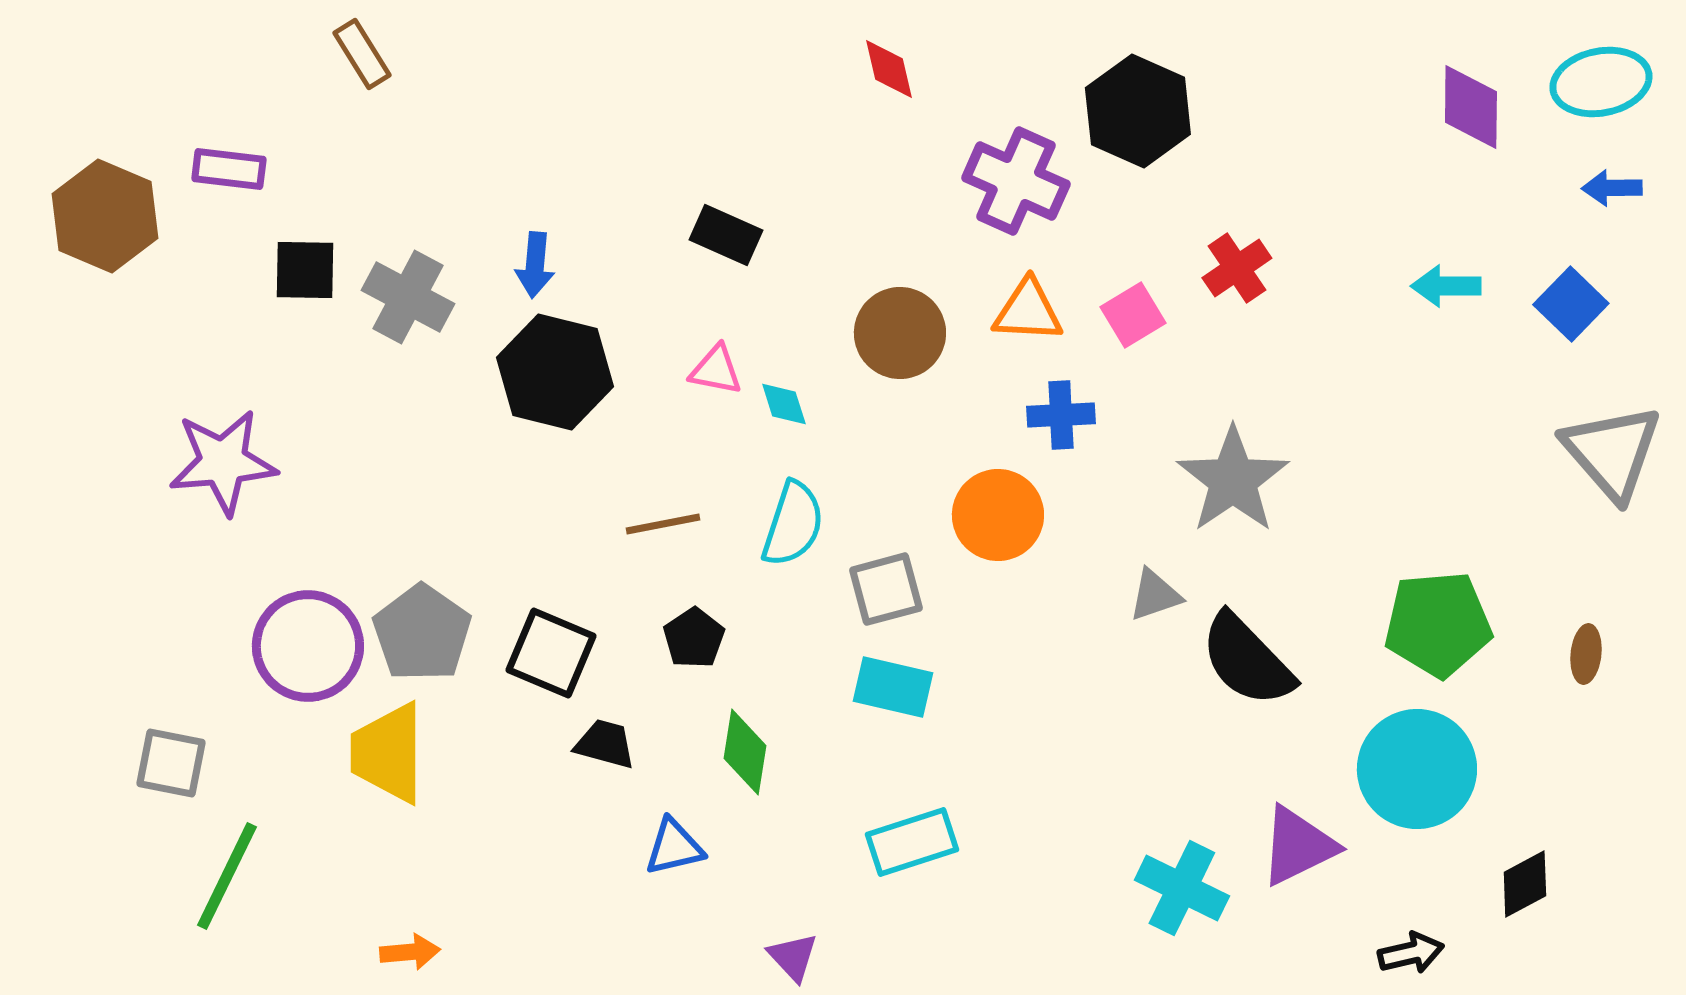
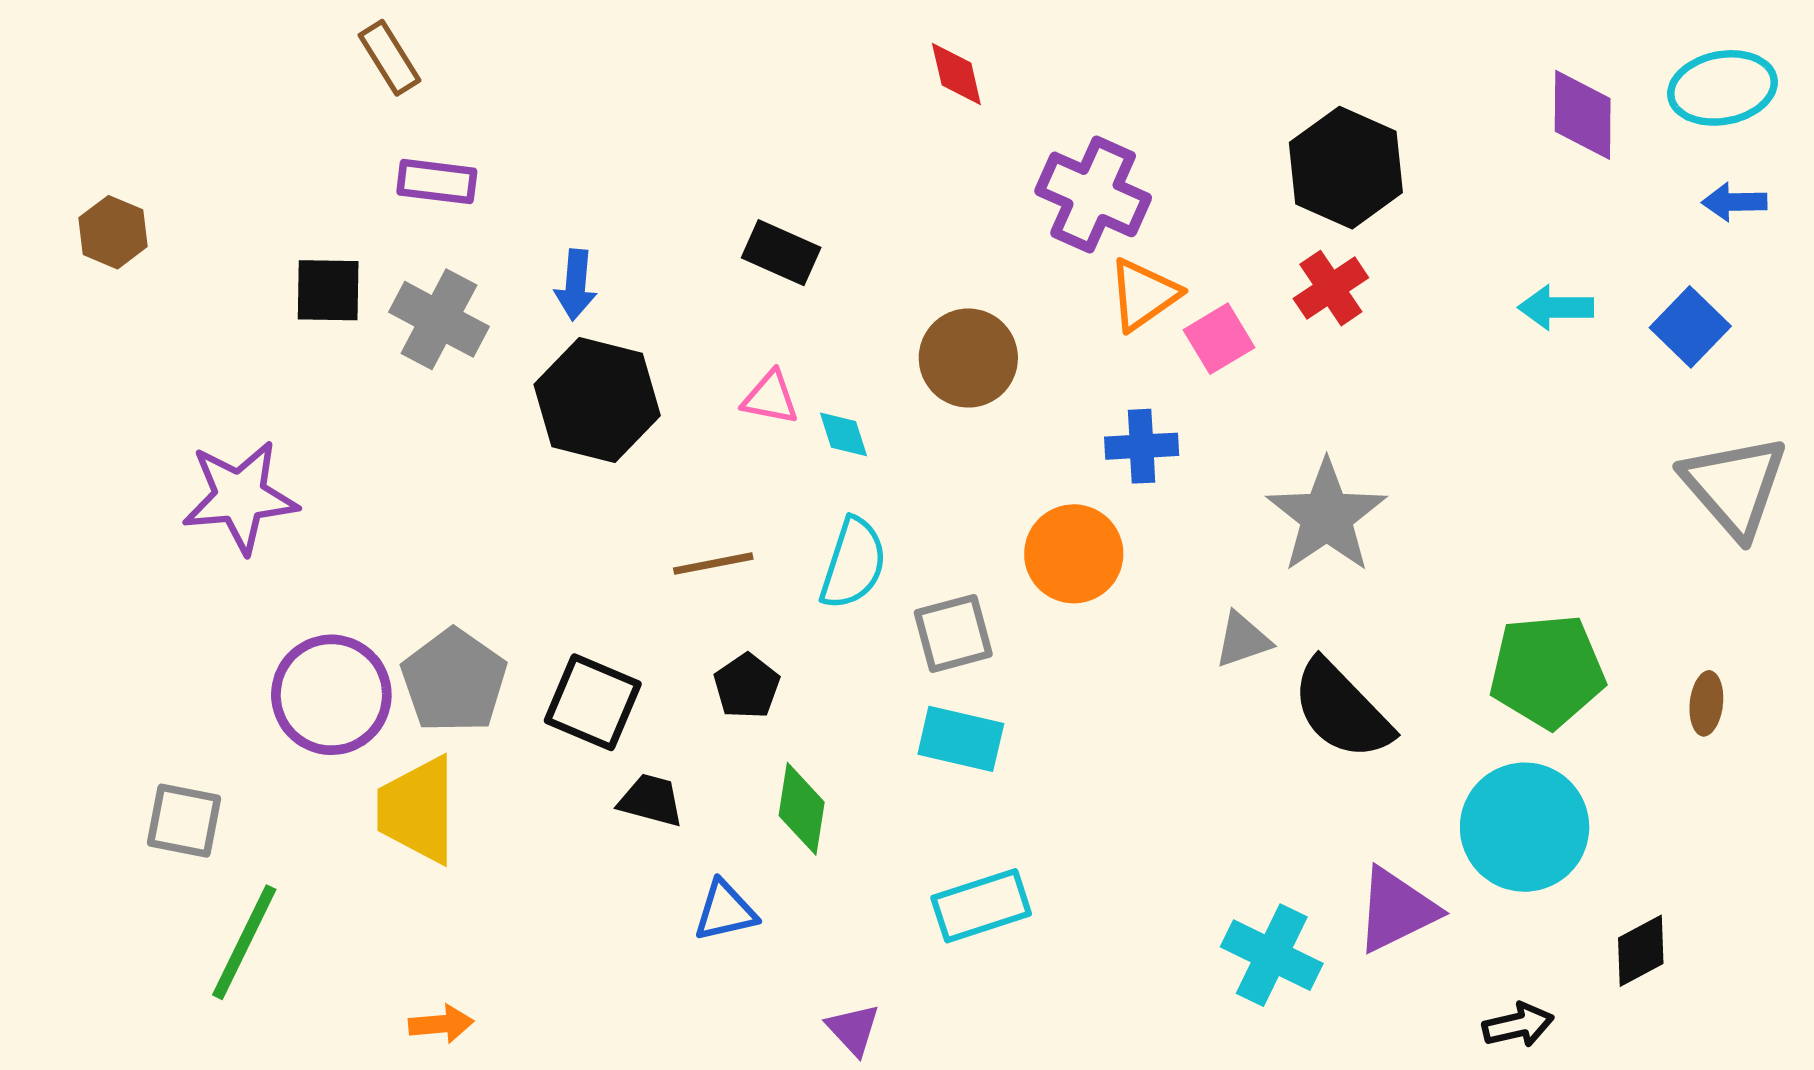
black hexagon: (1138, 111) -> (1346, 168), moved
purple rectangle: (229, 169) -> (437, 182), moved
brown hexagon: (105, 216) -> (113, 232), size x0.6
orange triangle: (1028, 311) -> (1144, 295), moved, turned -38

